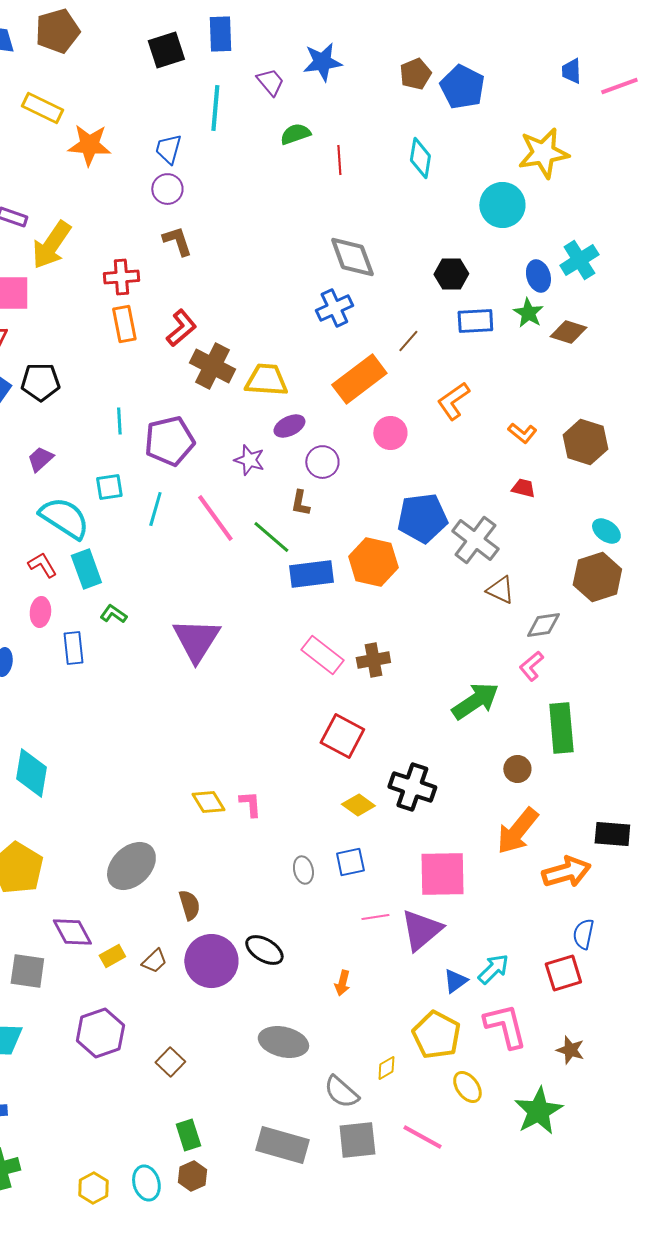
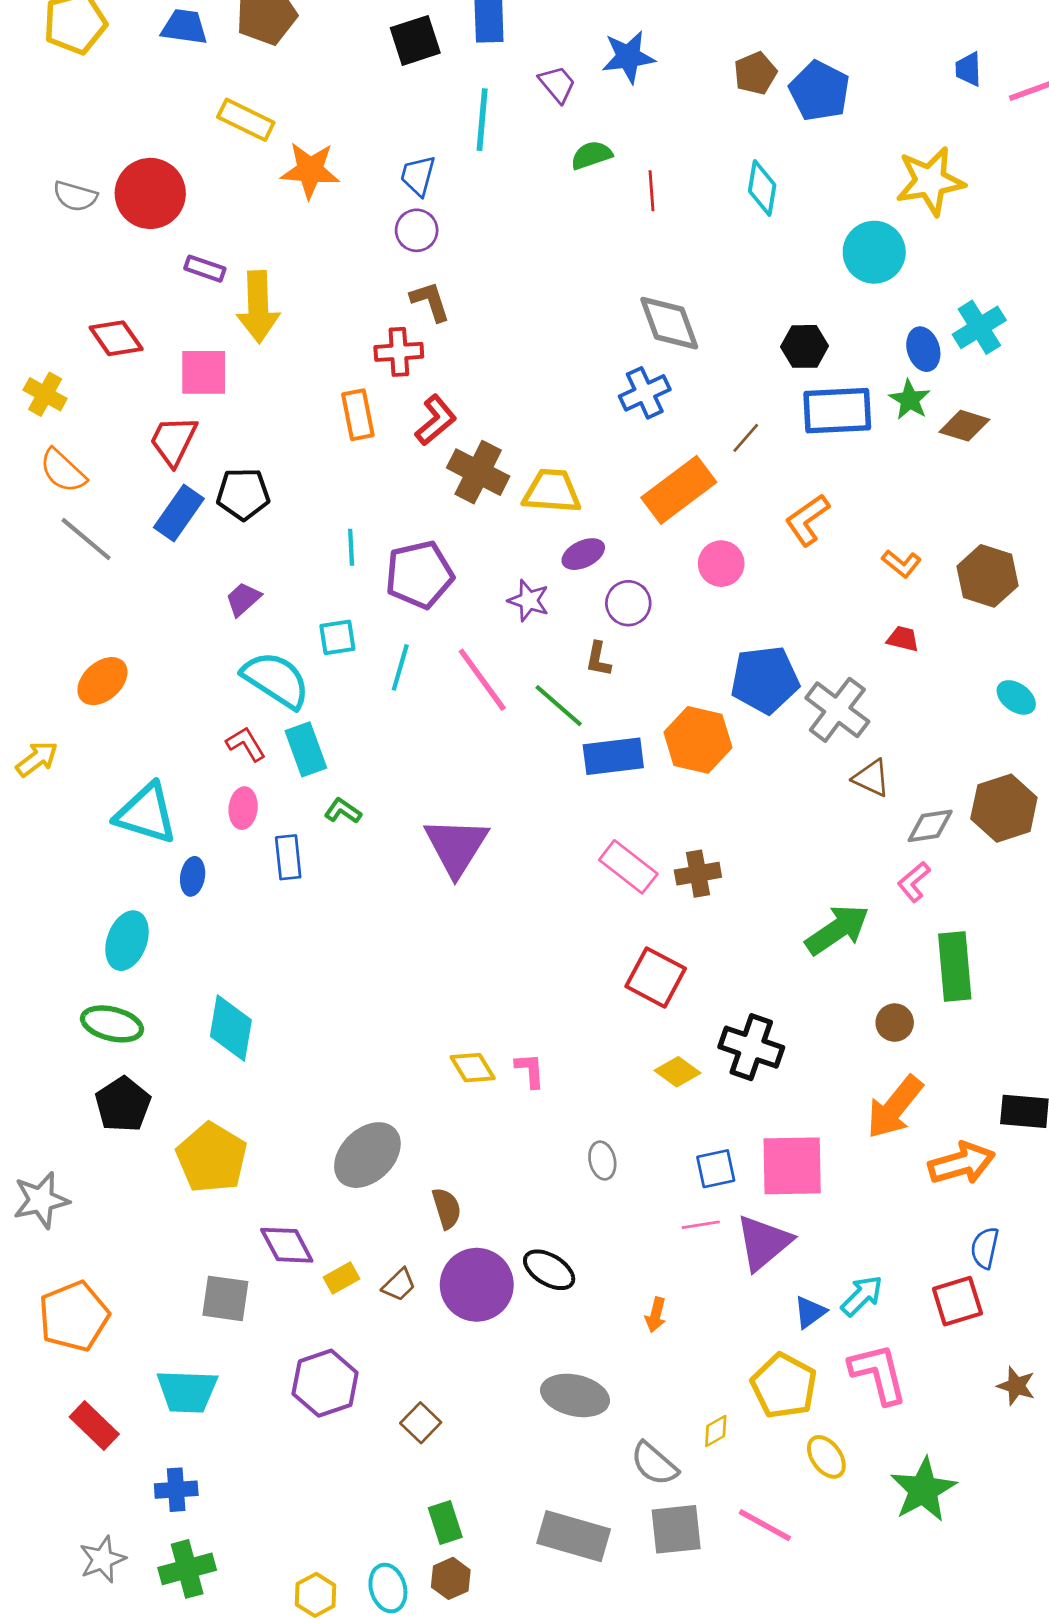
yellow arrow: (51, 245) -> (258, 307), turned -36
red cross: (121, 277) -> (399, 352), moved
blue rectangle: (475, 321) -> (837, 411), size x1.4
brown hexagon: (597, 577) -> (1004, 808), moved
blue square: (350, 862) -> (716, 1169), moved
brown star: (570, 1050) -> (1016, 1386), moved

